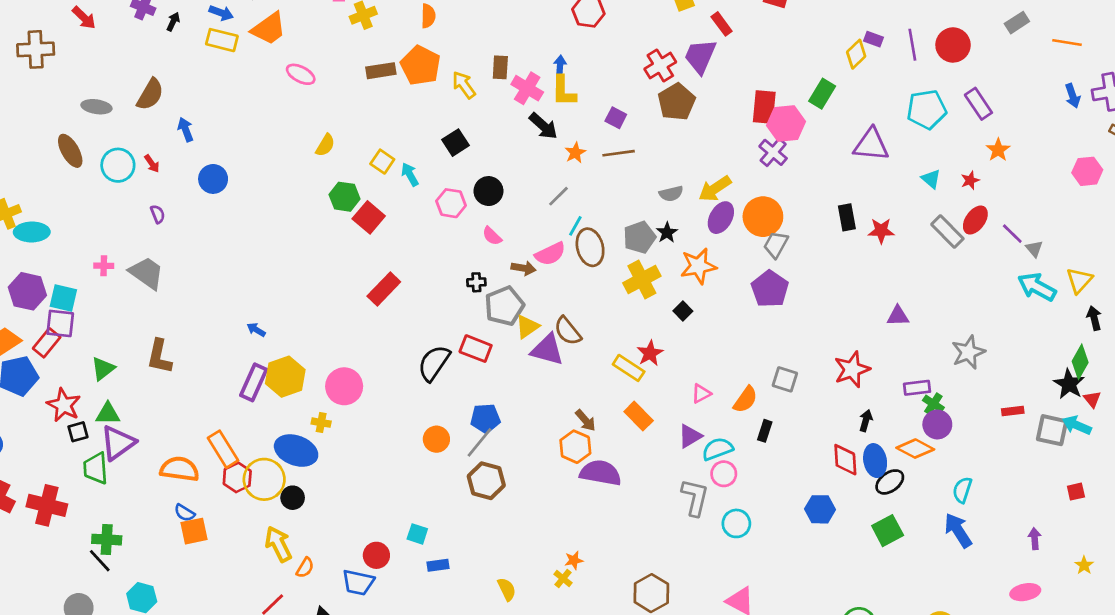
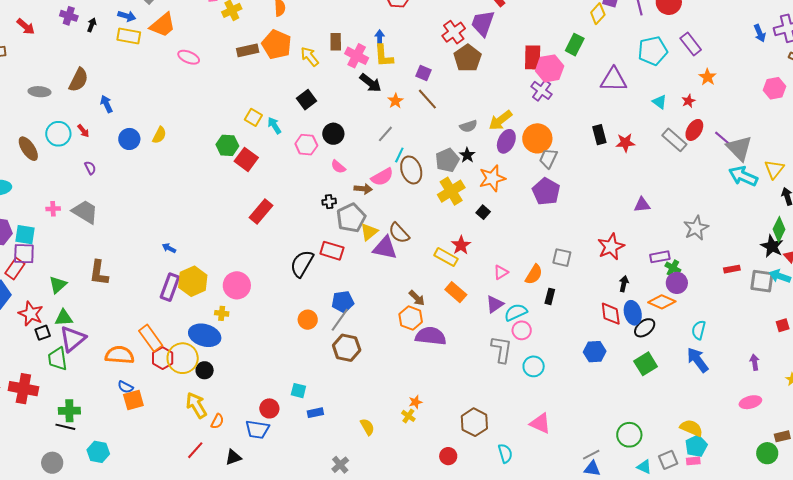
yellow semicircle: (325, 145) -> (159, 135), moved
brown ellipse: (70, 151) -> (28, 149), moved
brown line: (619, 153) -> (427, 99), turned 60
gray triangle: (1034, 249) -> (739, 148), size x2.0
black line: (100, 561) -> (65, 427), turned -30

